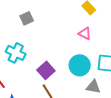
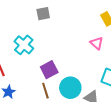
cyan circle: (80, 65) -> (70, 88), moved

